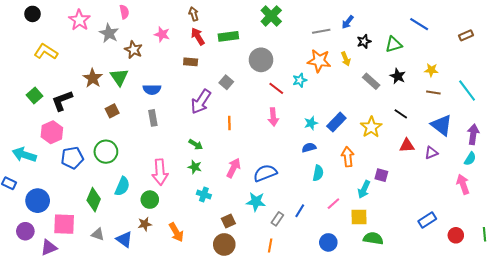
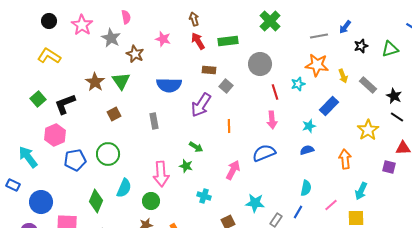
black circle: (32, 14) -> (49, 21), moved
yellow arrow: (346, 59) -> (343, 76), moved
brown rectangle: (191, 62) -> (209, 70), moved
black star: (398, 76) -> (394, 96), moved
red line: (276, 88) -> (275, 92), turned 35
blue semicircle: (152, 89) -> (169, 85), moved, size x1.4
blue rectangle: (336, 122) -> (329, 106), moved
cyan arrow: (24, 155) -> (28, 157), turned 35
green star: (195, 167) -> (186, 166), moved
blue semicircle: (265, 173) -> (264, 153), moved
cyan semicircle: (318, 173) -> (306, 188), moved
purple square: (381, 175) -> (389, 167), moved

